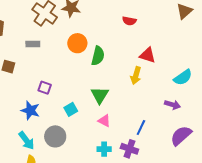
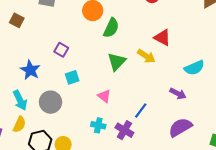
yellow arrow: (136, 76) -> (146, 56), turned -84
purple square: (45, 88) -> (61, 50), moved
green triangle: (100, 95) -> (117, 62), moved

